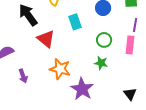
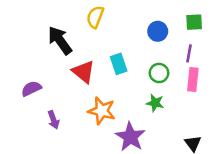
cyan rectangle: (75, 22) -> (119, 64), moved
purple line: (135, 25) -> (189, 53), moved

